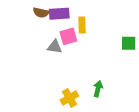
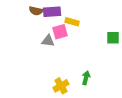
yellow rectangle: (82, 25) -> (72, 22), turned -72

